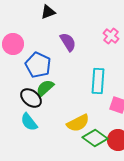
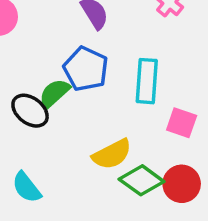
blue pentagon: (38, 65) -> (86, 69), moved
cyan semicircle: (29, 122) -> (27, 187), moved

